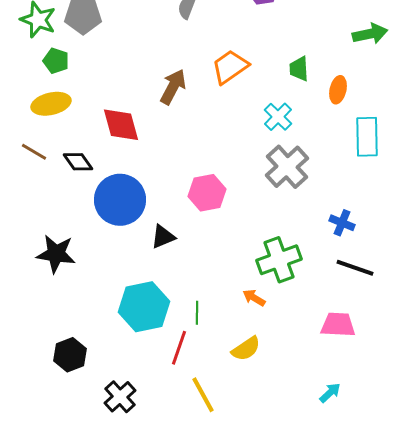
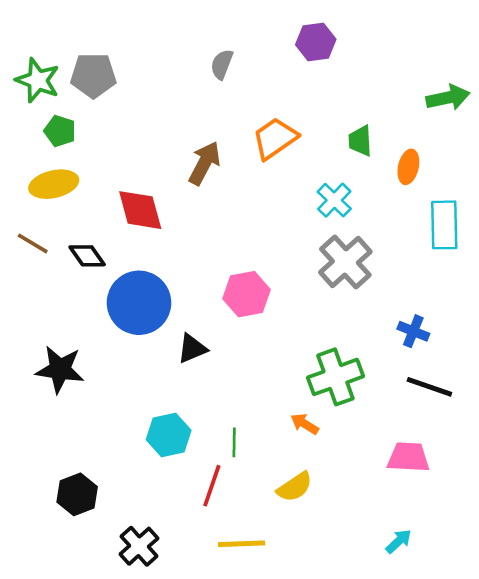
cyan hexagon: (144, 307) -> (169, 435), size x0.7
yellow line: (203, 395) -> (242, 544), turned -63

